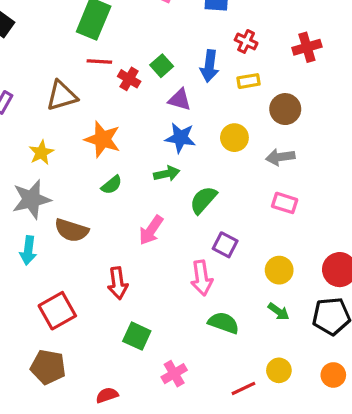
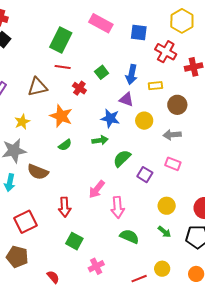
red cross: (246, 41) -> (166, 52), moved, size x1.5
red cross: (129, 79) -> (79, 88), moved
purple triangle: (180, 100) -> (126, 99), moved
pink arrow: (151, 230) -> (97, 189), moved
purple square: (225, 245) -> (145, 175), moved
red semicircle: (107, 395) -> (53, 277), turned 64

